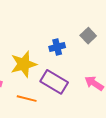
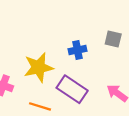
gray square: (88, 36) -> (113, 39), turned -35

